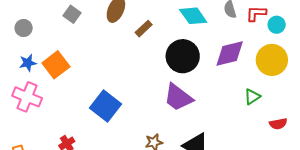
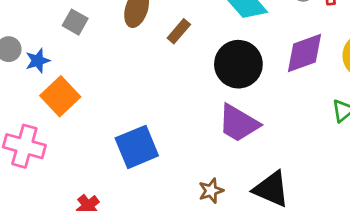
blue star: (28, 63) -> (38, 61), moved
blue square: (105, 106) -> (137, 147), turned 36

